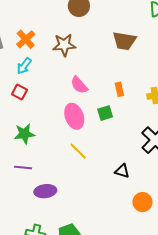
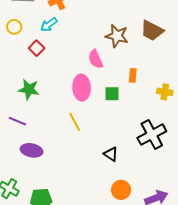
brown star: (64, 45) -> (117, 36), moved

